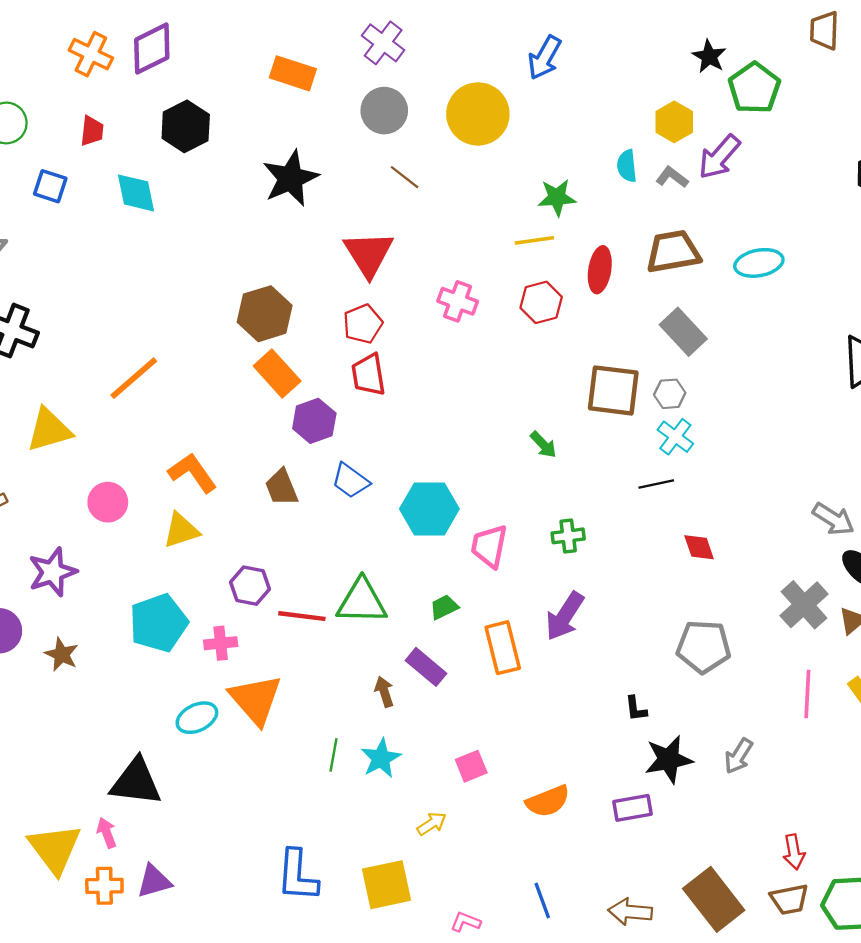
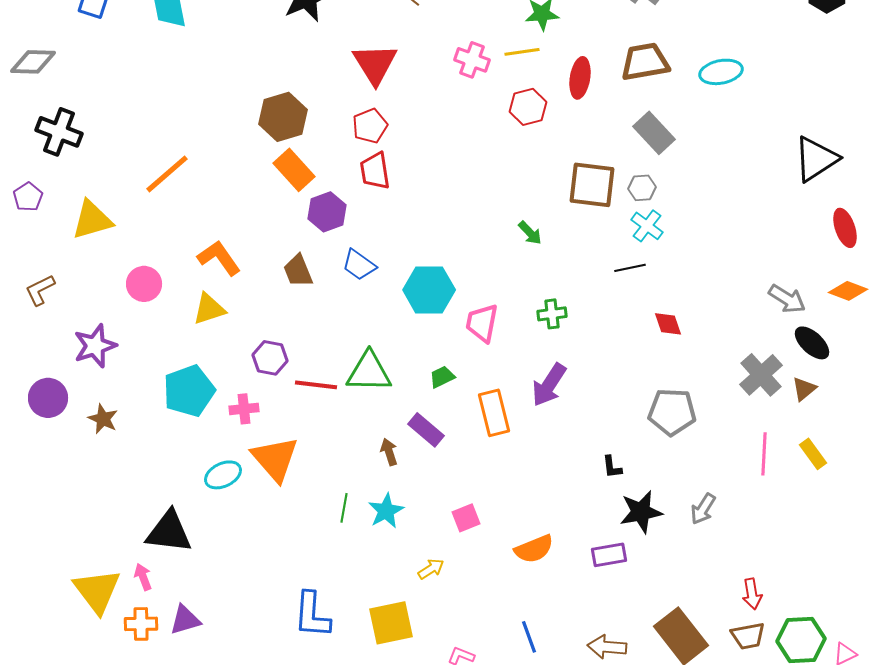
pink cross: (458, 301) -> (472, 60), moved

